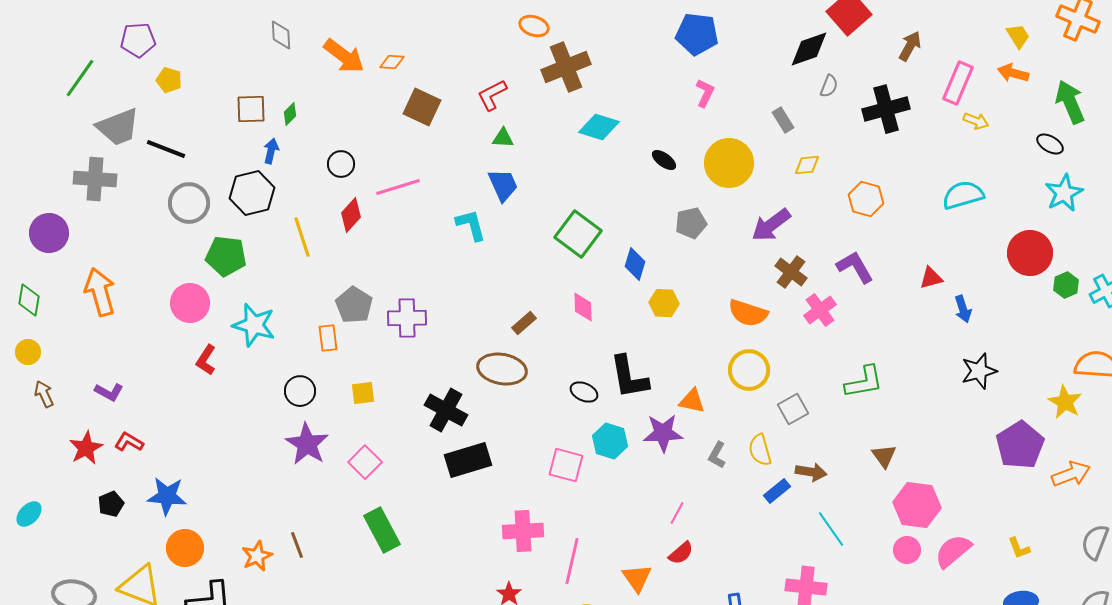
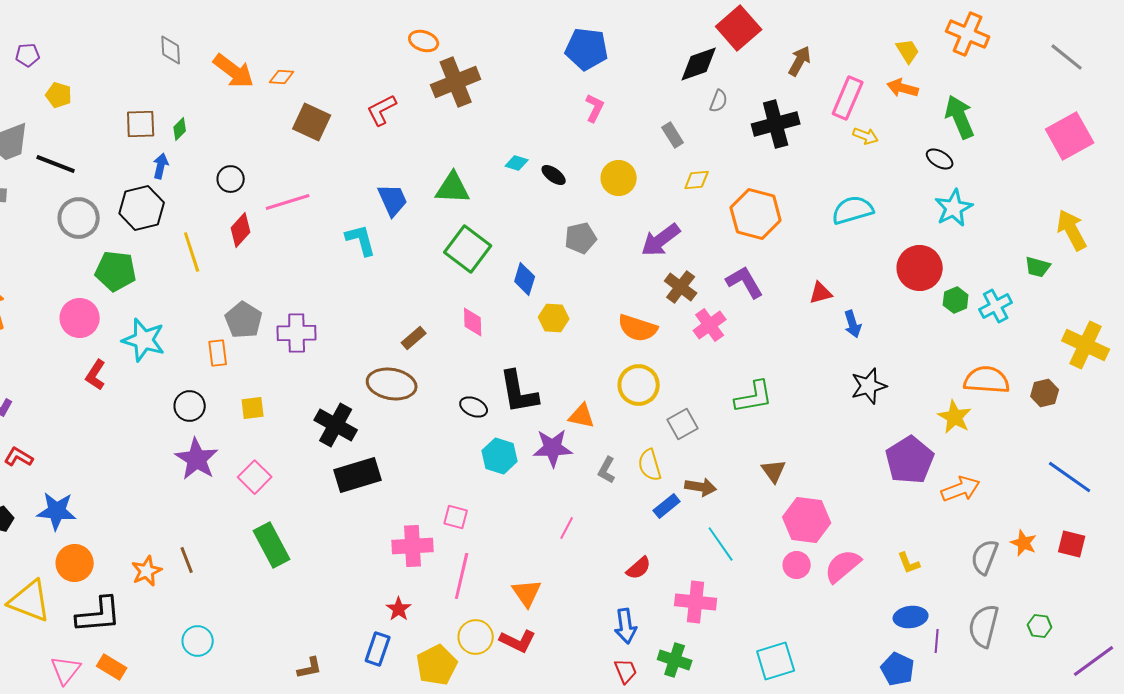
purple pentagon: (138, 40) -> (28, 55), size x0.7
cyan diamond: (599, 127) -> (517, 163), moved, size x0.6
green triangle: (503, 138) -> (453, 188), moved, size x1.6
yellow circle: (729, 163) -> (619, 178), size x0.7
orange hexagon: (866, 199) -> (756, 214), size x1.4
pink square: (566, 465) -> (456, 517), moved, size x0.7
red semicircle: (681, 553) -> (639, 568), moved

